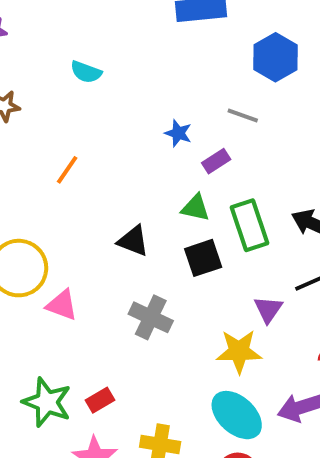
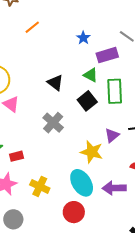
blue star: (178, 133) -> (83, 38), moved
purple rectangle: (216, 161) -> (107, 55), size x1.5
orange line: (67, 170) -> (32, 27), moved
black square: (203, 258) -> (87, 101), turned -36

